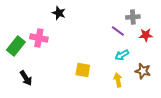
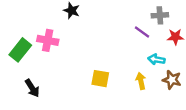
cyan arrow: (122, 55) -> (156, 59), moved, turned 40
yellow arrow: (118, 80) -> (141, 81), moved

